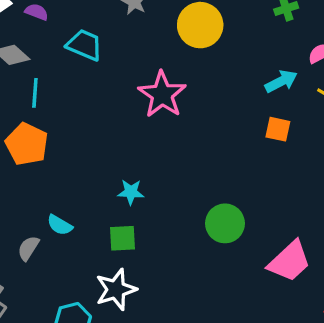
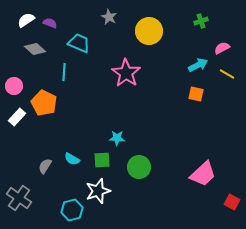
cyan line: (35, 93) -> (64, 72), moved
cyan star: (131, 192) -> (117, 138), moved
green circle: (225, 223) -> (139, 167), moved
cyan semicircle: (60, 225) -> (72, 159), moved

